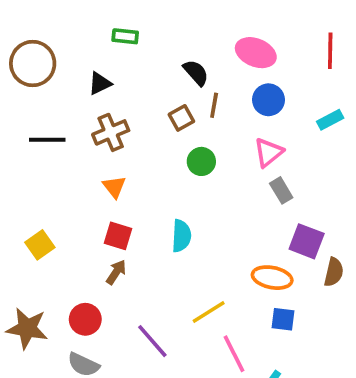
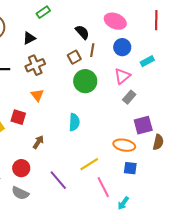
green rectangle: (125, 36) -> (43, 12), turned -40
cyan rectangle: (330, 120) -> (147, 61), moved
green circle: (201, 161) -> (85, 81), size x1.5
gray rectangle: (281, 190) -> (129, 97), turned 72
red square: (118, 236) -> (18, 117), moved
purple square: (307, 241) -> (143, 125), turned -36

